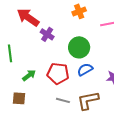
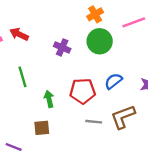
red arrow: (28, 17) -> (19, 34), moved, size x0.7
green circle: (79, 47) -> (100, 41), moved
green arrow: (29, 75) -> (49, 99), turned -56

